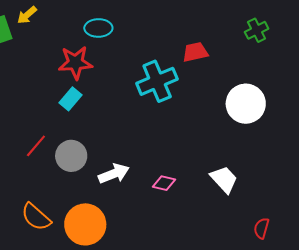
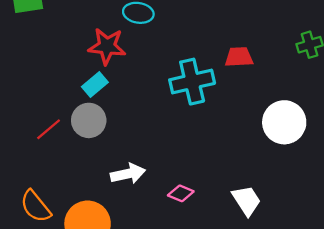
gray circle: (71, 156) -> (89, 120), moved

